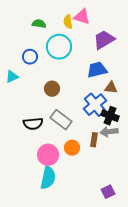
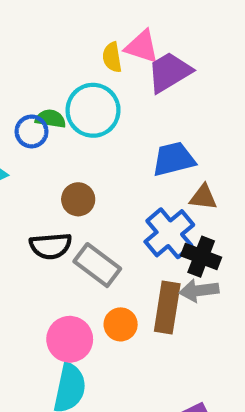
green semicircle: (39, 24) -> (51, 119), moved
purple trapezoid: (104, 40) -> (169, 72), moved
black semicircle: (33, 124) -> (51, 246), moved
brown rectangle: (94, 140) -> (167, 307), size x1.6

